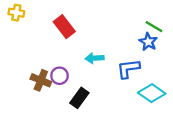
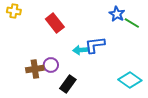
blue star: (148, 42) -> (117, 14), moved
blue L-shape: (128, 69) -> (95, 45), moved
brown cross: (41, 80) -> (35, 69), turned -30

